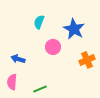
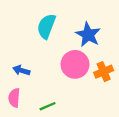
cyan semicircle: (39, 22) -> (46, 26), size x1.5
pink circle: (53, 47) -> (75, 64), moved, size x1.5

